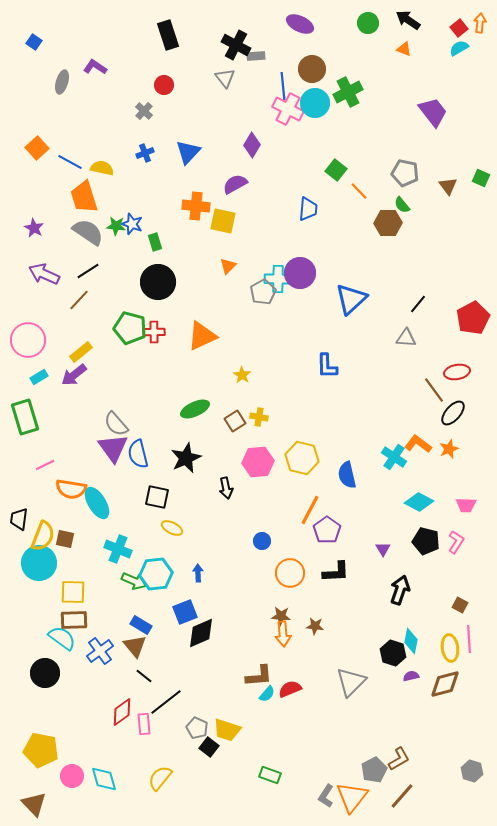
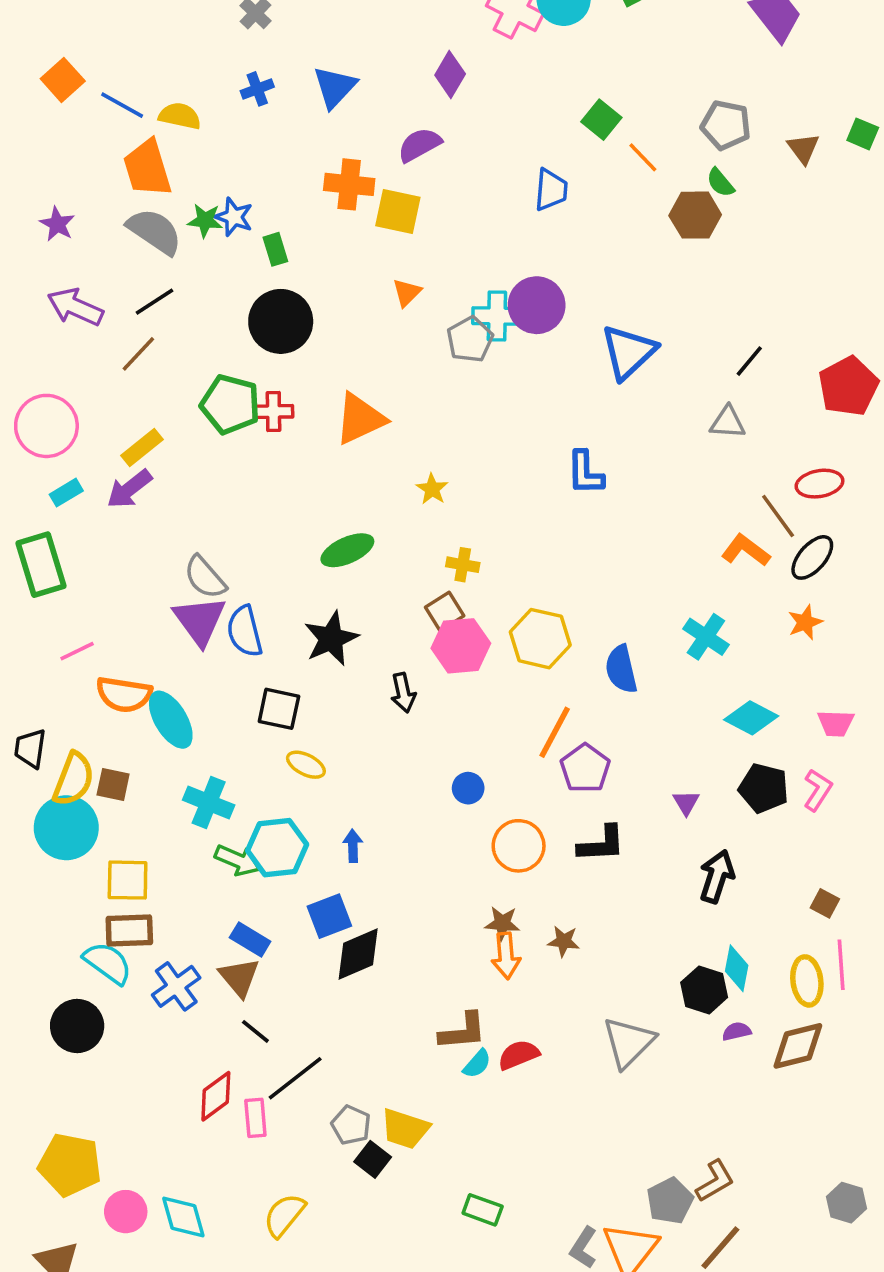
brown square: (235, 421) -> (445, 612), moved
orange L-shape: (418, 444) -> (746, 550), moved

